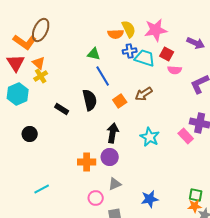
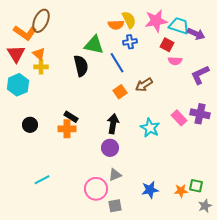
green triangle: (94, 54) -> (94, 45), size x1.5
cyan trapezoid: (145, 58) -> (179, 26), moved
yellow cross: (41, 76) -> (41, 67), turned 32
blue line: (103, 76) -> (117, 63), moved
black semicircle: (90, 100) -> (81, 66), moved
black rectangle: (62, 109) -> (71, 117), moved
pink rectangle: (186, 136) -> (179, 118), moved
orange cross: (87, 162) -> (67, 129), moved
pink circle: (96, 198) -> (96, 189), size x1.5
orange star: (195, 206) -> (181, 191), moved

